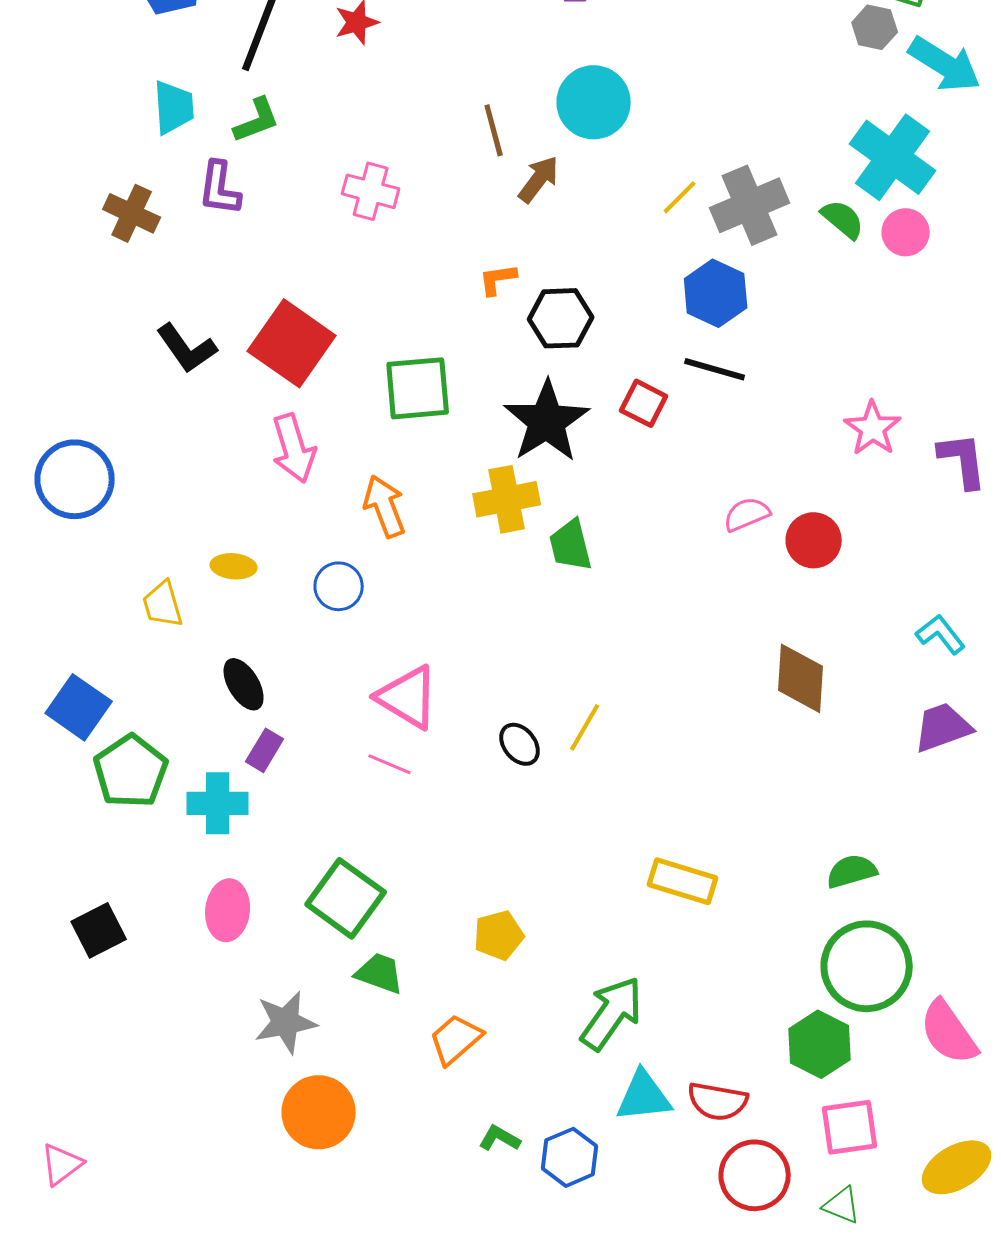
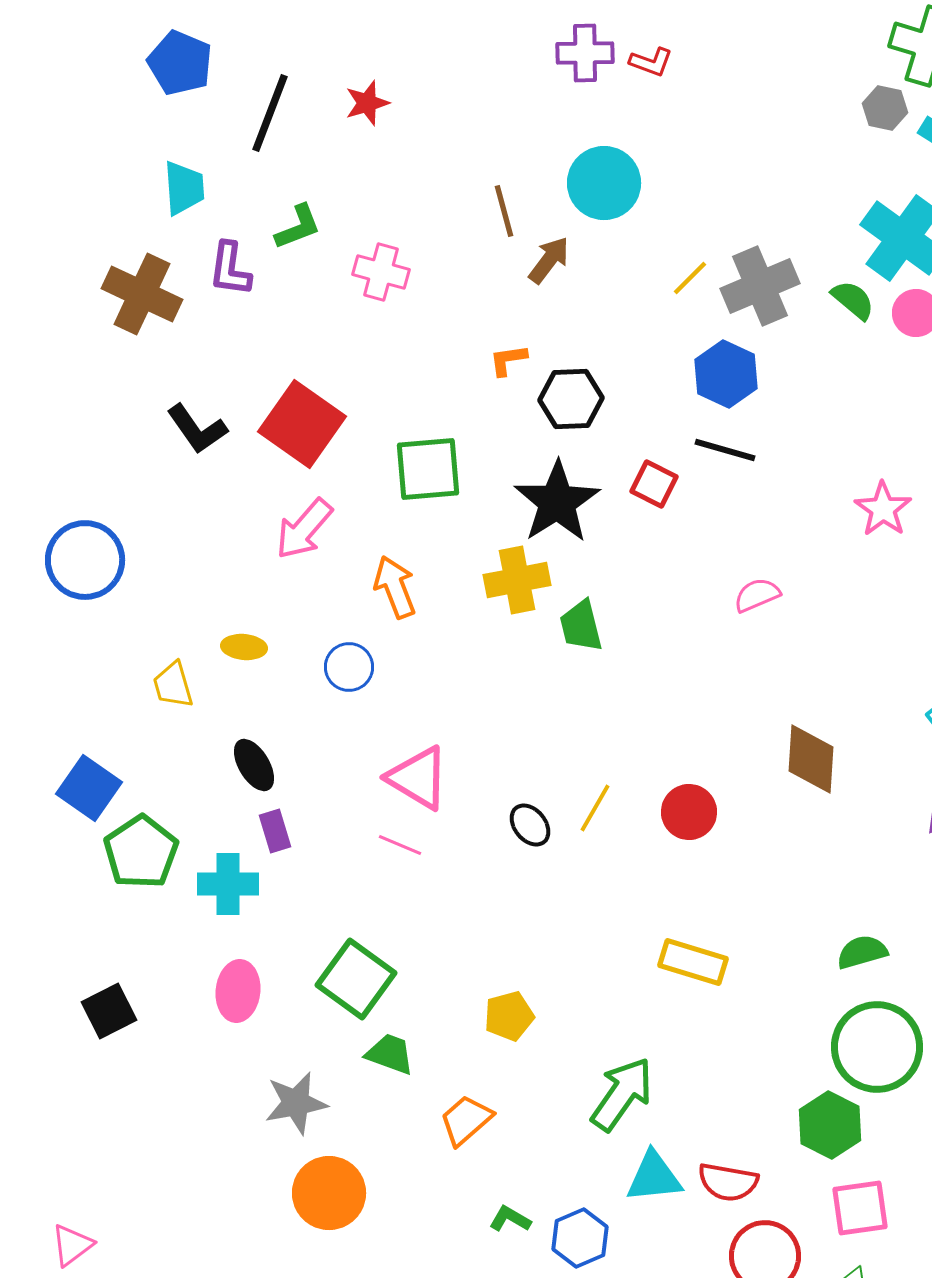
green L-shape: (257, 120) -> (298, 227), moved
brown cross: (132, 213) -> (142, 294), size x1.4
pink arrow: (294, 448) -> (304, 529), turned 58
red circle: (814, 540) -> (689, 812), moved
purple rectangle: (265, 750) -> (275, 831), turned -48

